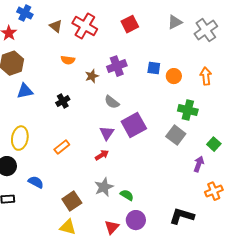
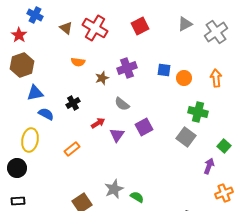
purple square: (134, 125) -> (144, 127), size x0.7
red arrow: (102, 155) -> (98, 123), moved
blue semicircle: (36, 182) -> (46, 114), moved

